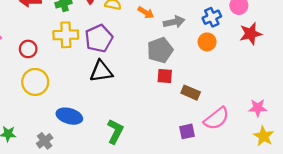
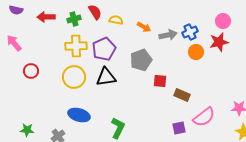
blue cross: (212, 17) -> (190, 32), moved
red star: (251, 34) -> (219, 42), moved
red circle: (28, 49) -> (31, 71), moved
gray pentagon: (160, 50) -> (141, 60), moved
yellow circle: (35, 82) -> (74, 77), moved

